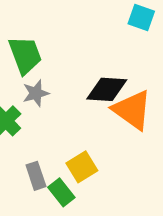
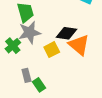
gray star: (36, 93) -> (30, 32), size x1.6
yellow square: (82, 167) -> (52, 50), moved

